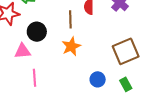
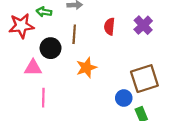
brown line: (70, 19) -> (74, 34), moved
blue circle: (98, 79) -> (124, 98), moved

